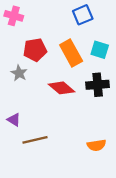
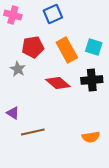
blue square: (83, 15) -> (53, 14), moved

